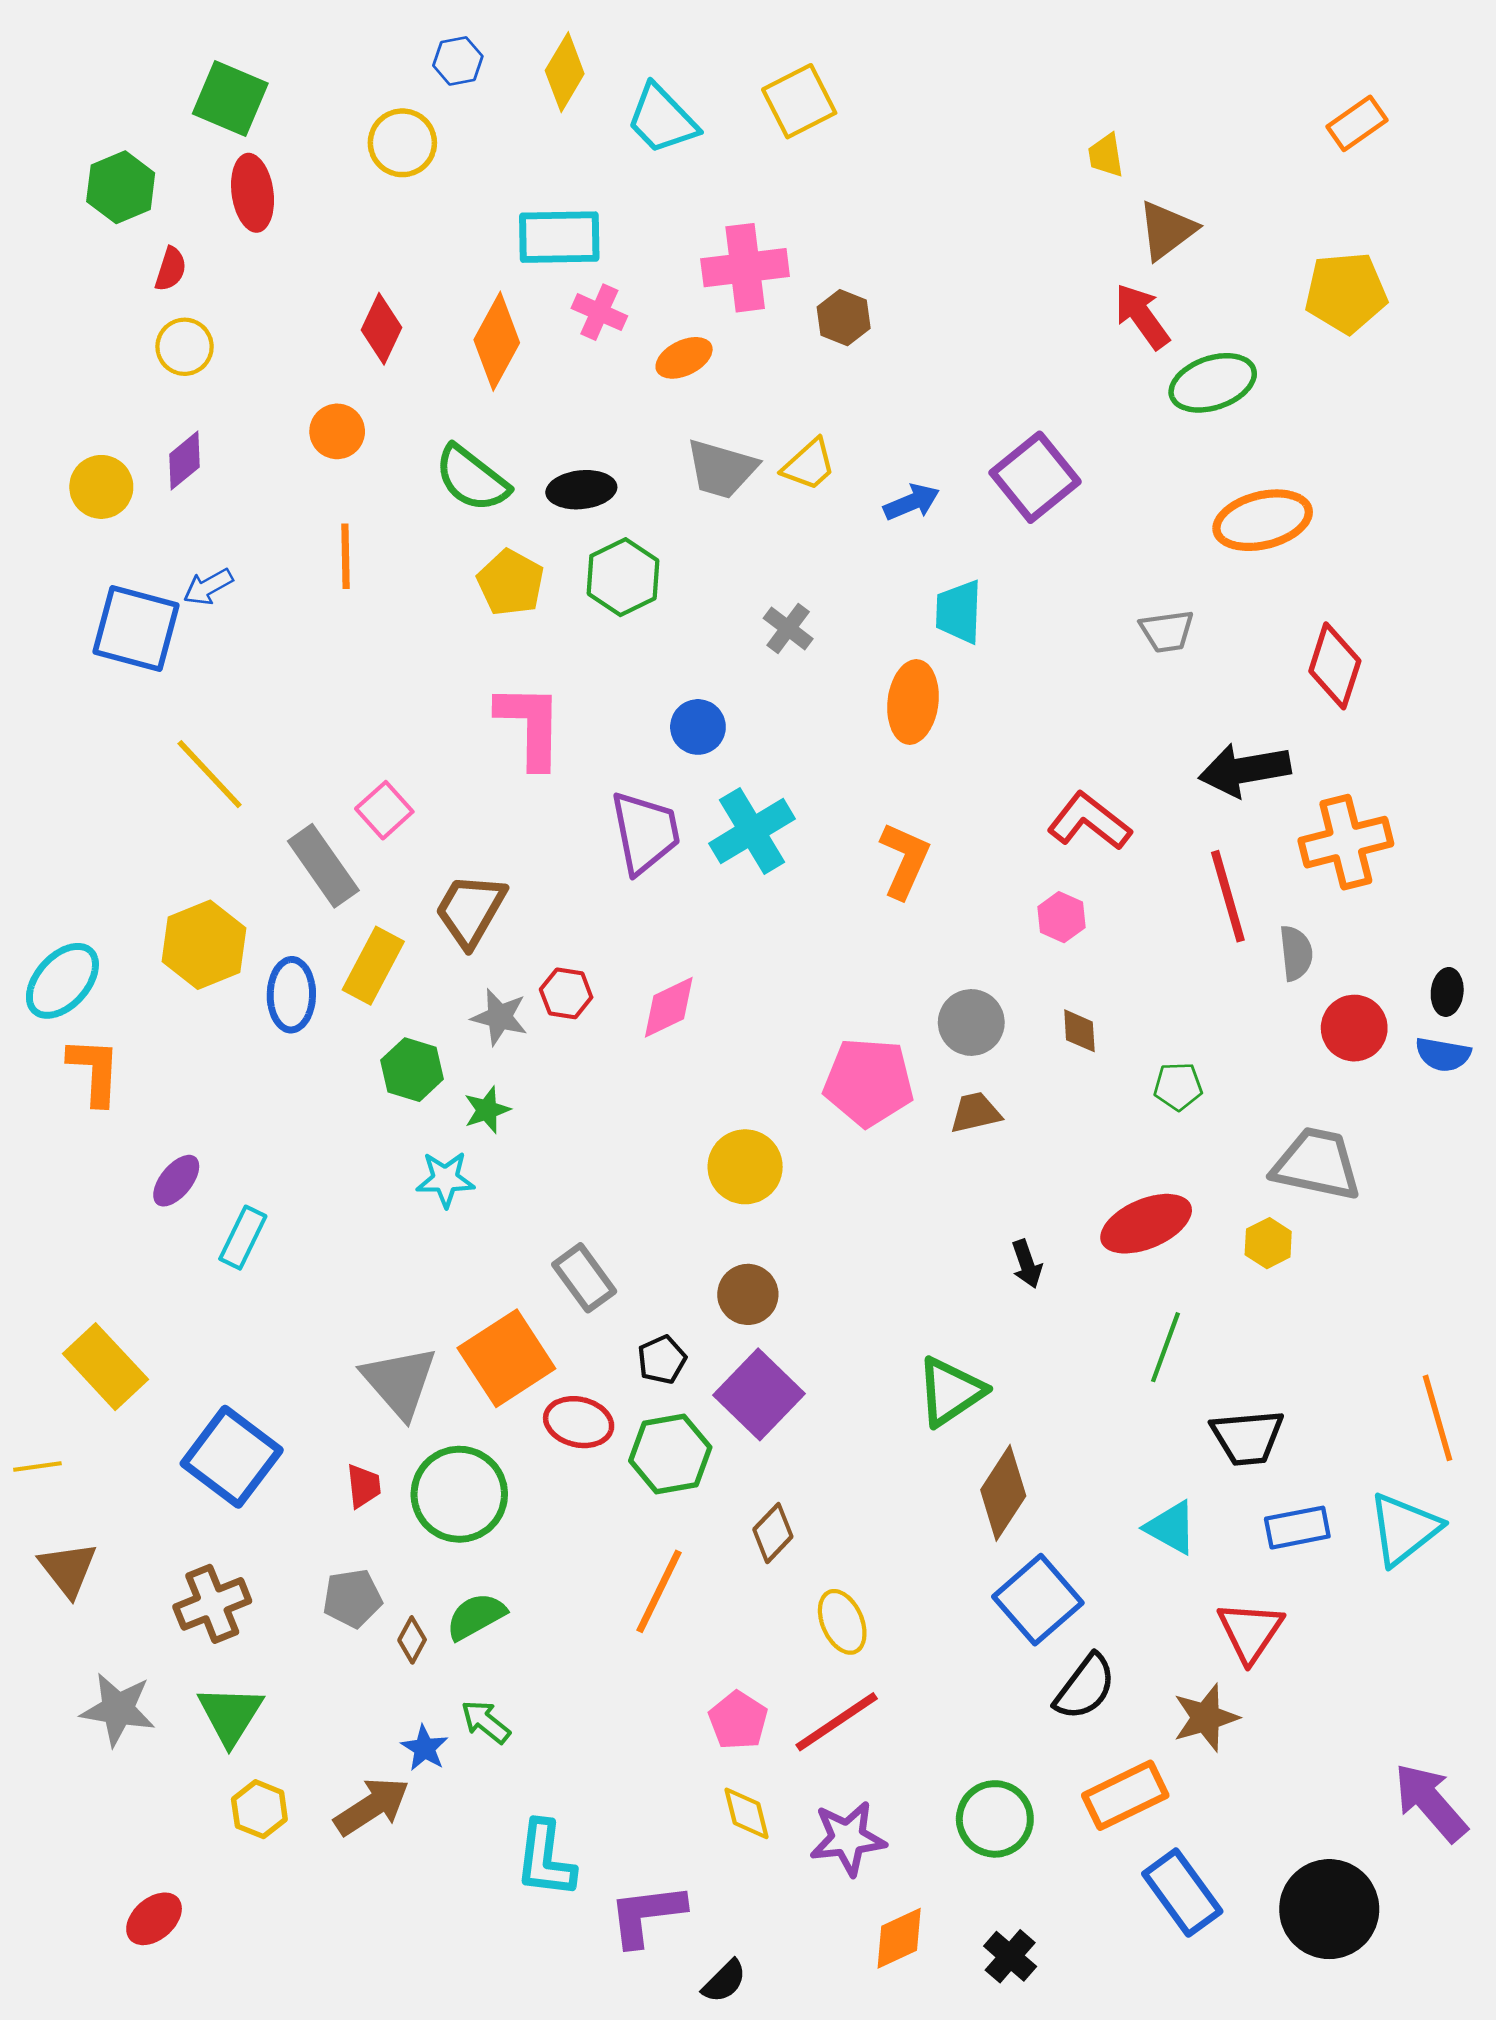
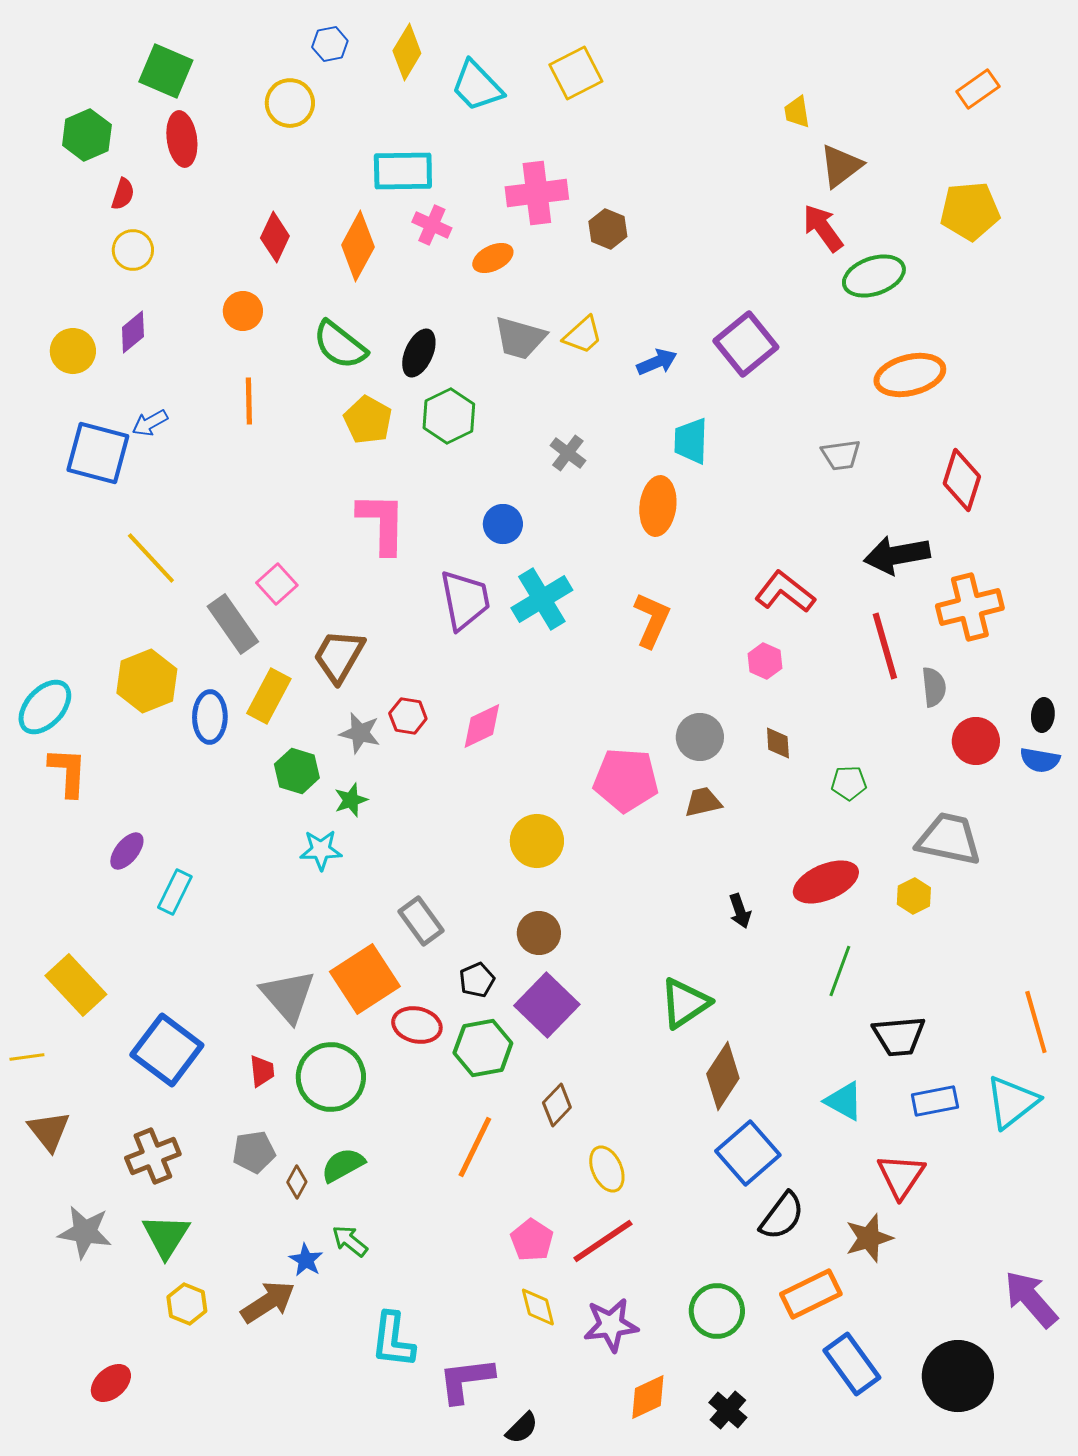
black ellipse: (581, 490) -> (419, 353), turned -60

